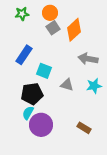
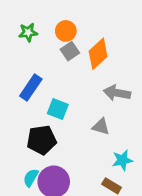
gray triangle: (67, 85) -> (101, 127), moved
cyan star: (94, 86) -> (122, 160), moved
cyan semicircle: (28, 113) -> (31, 178), moved

